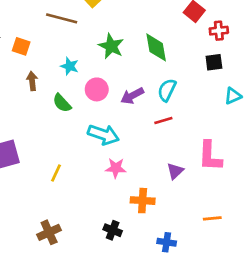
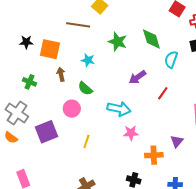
orange square: (21, 46) -> (50, 49), size x1.5
pink circle: (97, 89) -> (72, 109), moved
cyan semicircle: (167, 90) -> (171, 59), moved
red line: (163, 120) -> (163, 93), turned -32
purple triangle: (175, 171) -> (177, 141), moved

